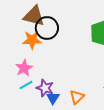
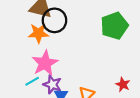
pink star: (24, 68) -> (45, 63), moved, size x1.4

